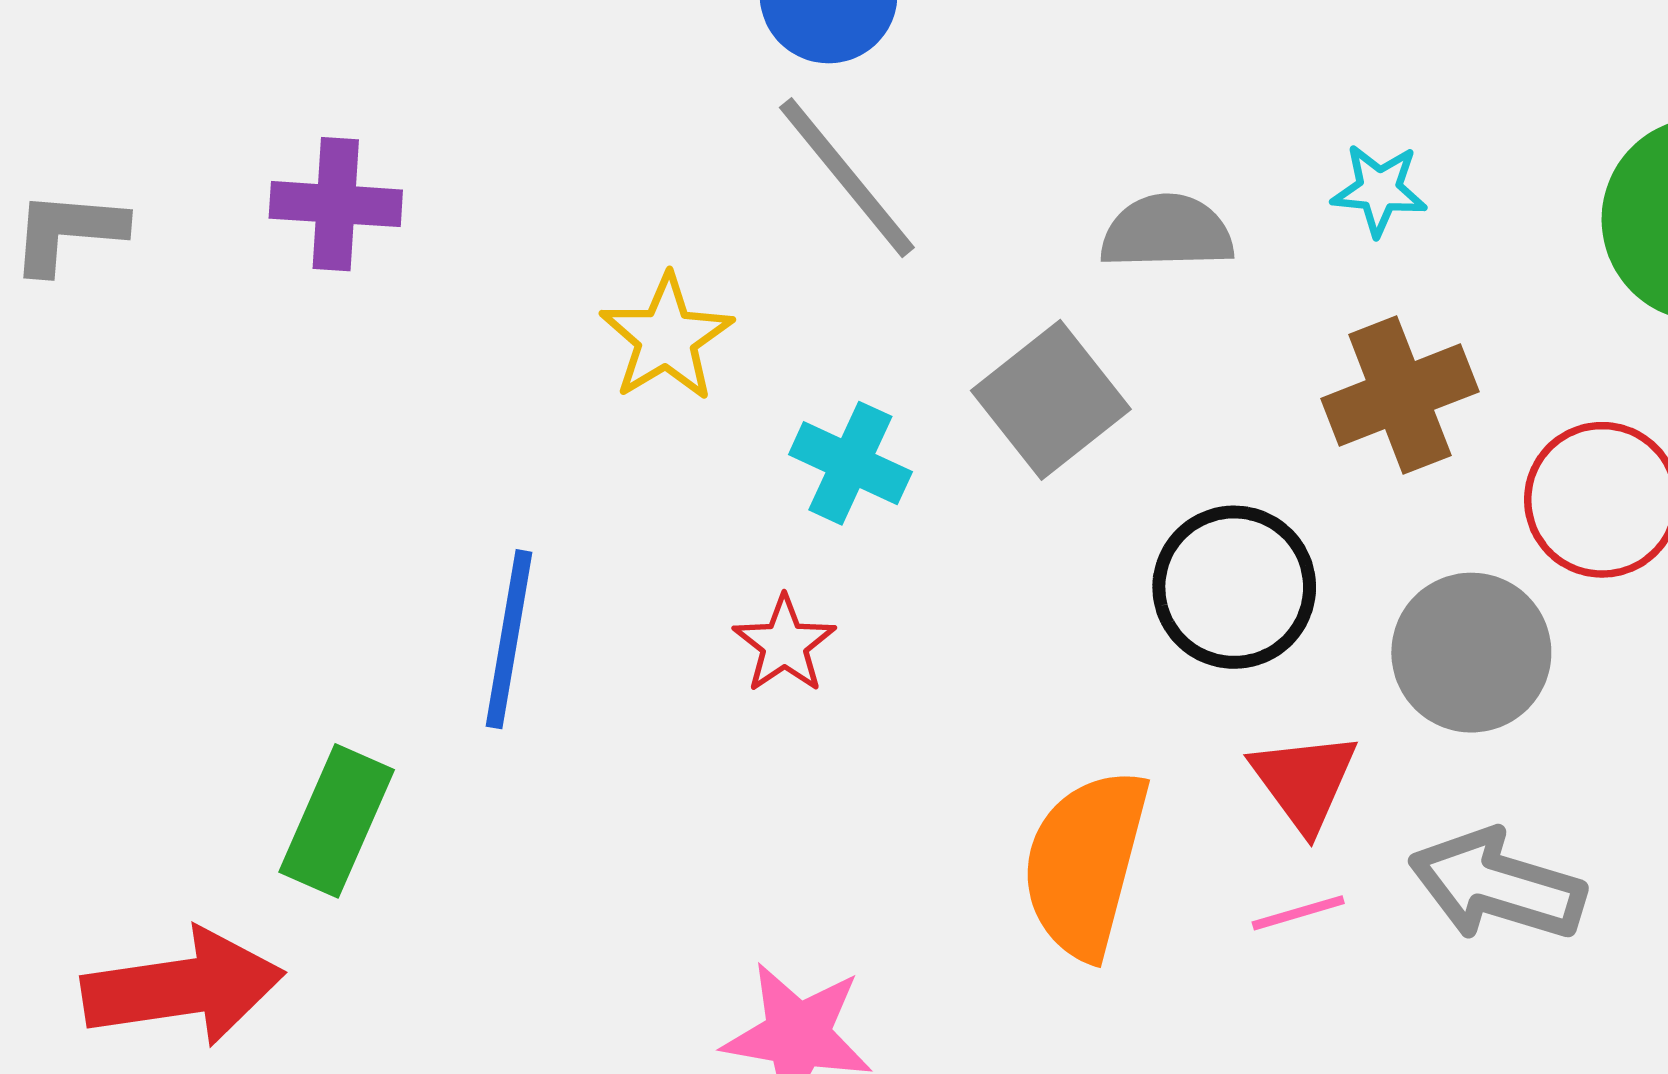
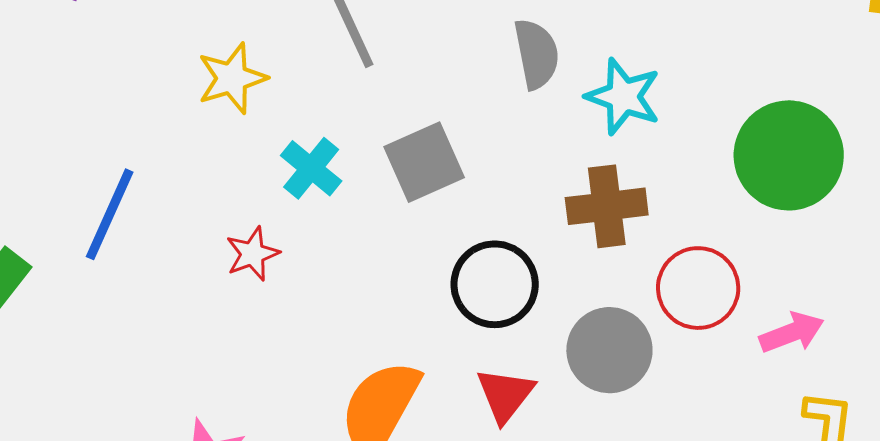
cyan star: (1379, 190) -> (623, 97), size x1.5
gray semicircle: (1167, 232) -> (536, 54), moved, turned 66

